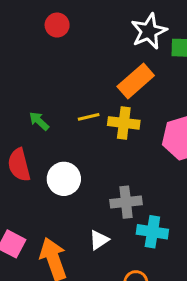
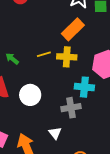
cyan cross: (152, 232) -> (84, 87), moved
white triangle: (99, 240) -> (55, 133), turned -32

